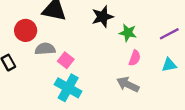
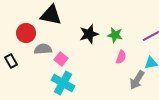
black star: (103, 17) -> (89, 34), moved
gray arrow: (128, 84) -> (137, 80), moved, turned -84

